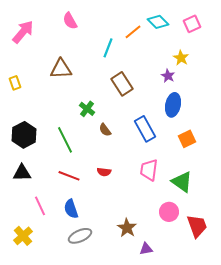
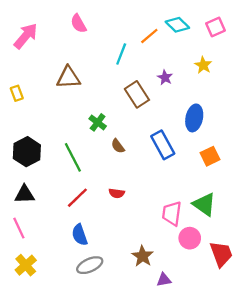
purple star: (168, 76) -> (165, 78), moved
pink trapezoid: (149, 170) -> (172, 213), moved
red line: (69, 176) -> (77, 198), turned -65
pink line: (40, 206) -> (19, 228), moved

